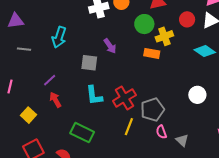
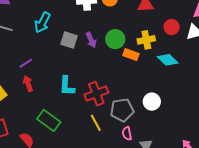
green circle: (144, 24) -> (115, 39), moved
cyan diamond: (205, 51) -> (168, 60), moved
gray square: (89, 63) -> (69, 40), moved
white circle: (197, 95) -> (152, 102), moved
yellow line: (129, 127) -> (96, 123), turned -60

